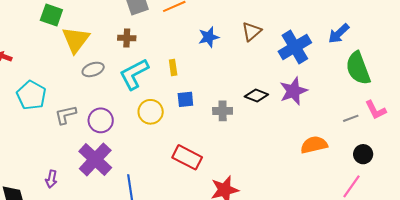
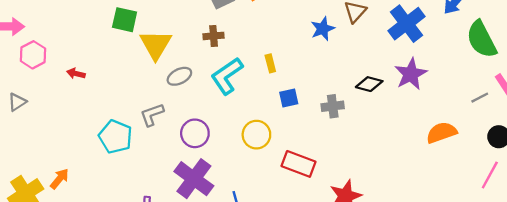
blue star: (209, 37) -> (323, 29), moved
cyan pentagon: (31, 95) -> (115, 137), moved
yellow circle: (151, 112) -> (256, 135), moved
gray L-shape: (66, 115) -> (152, 115), moved

